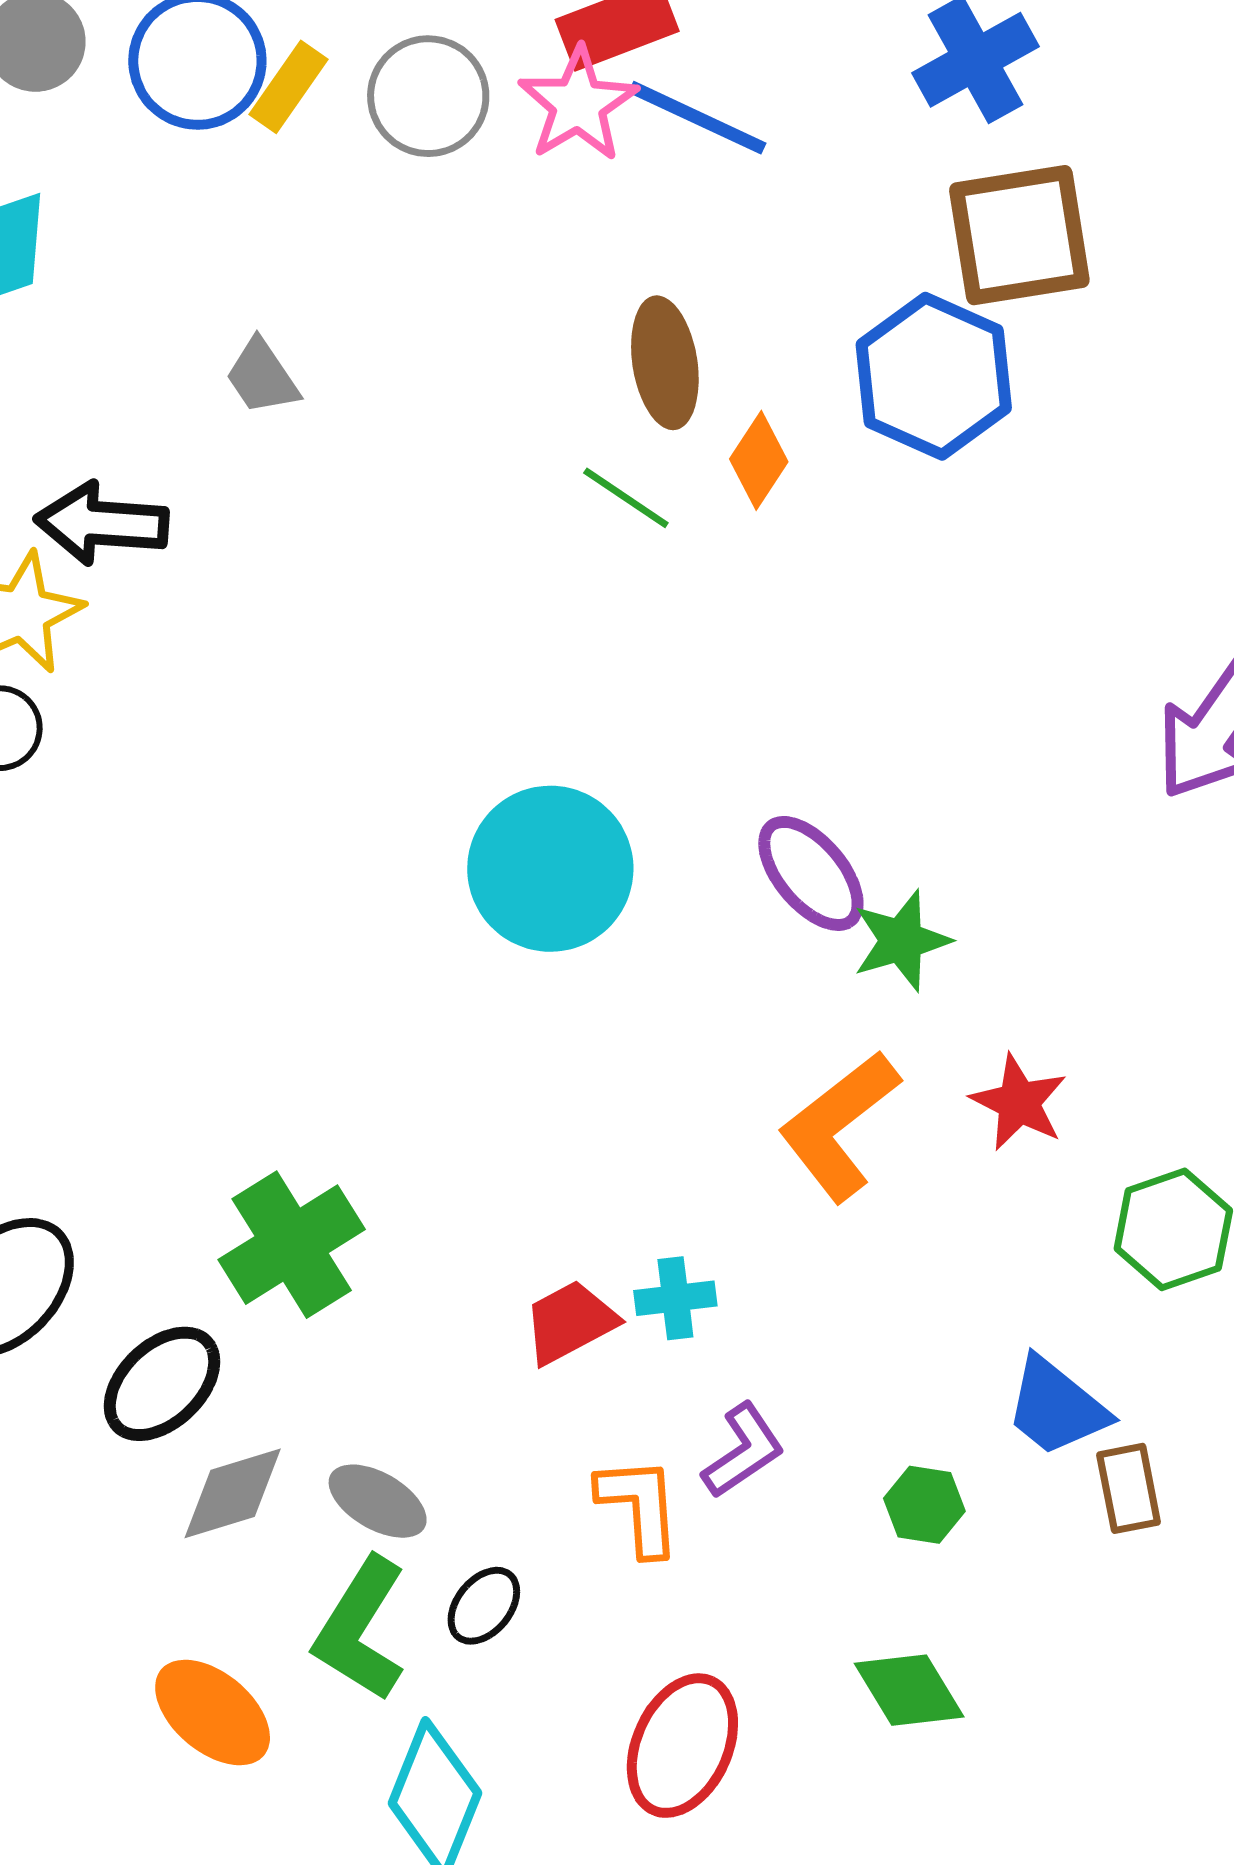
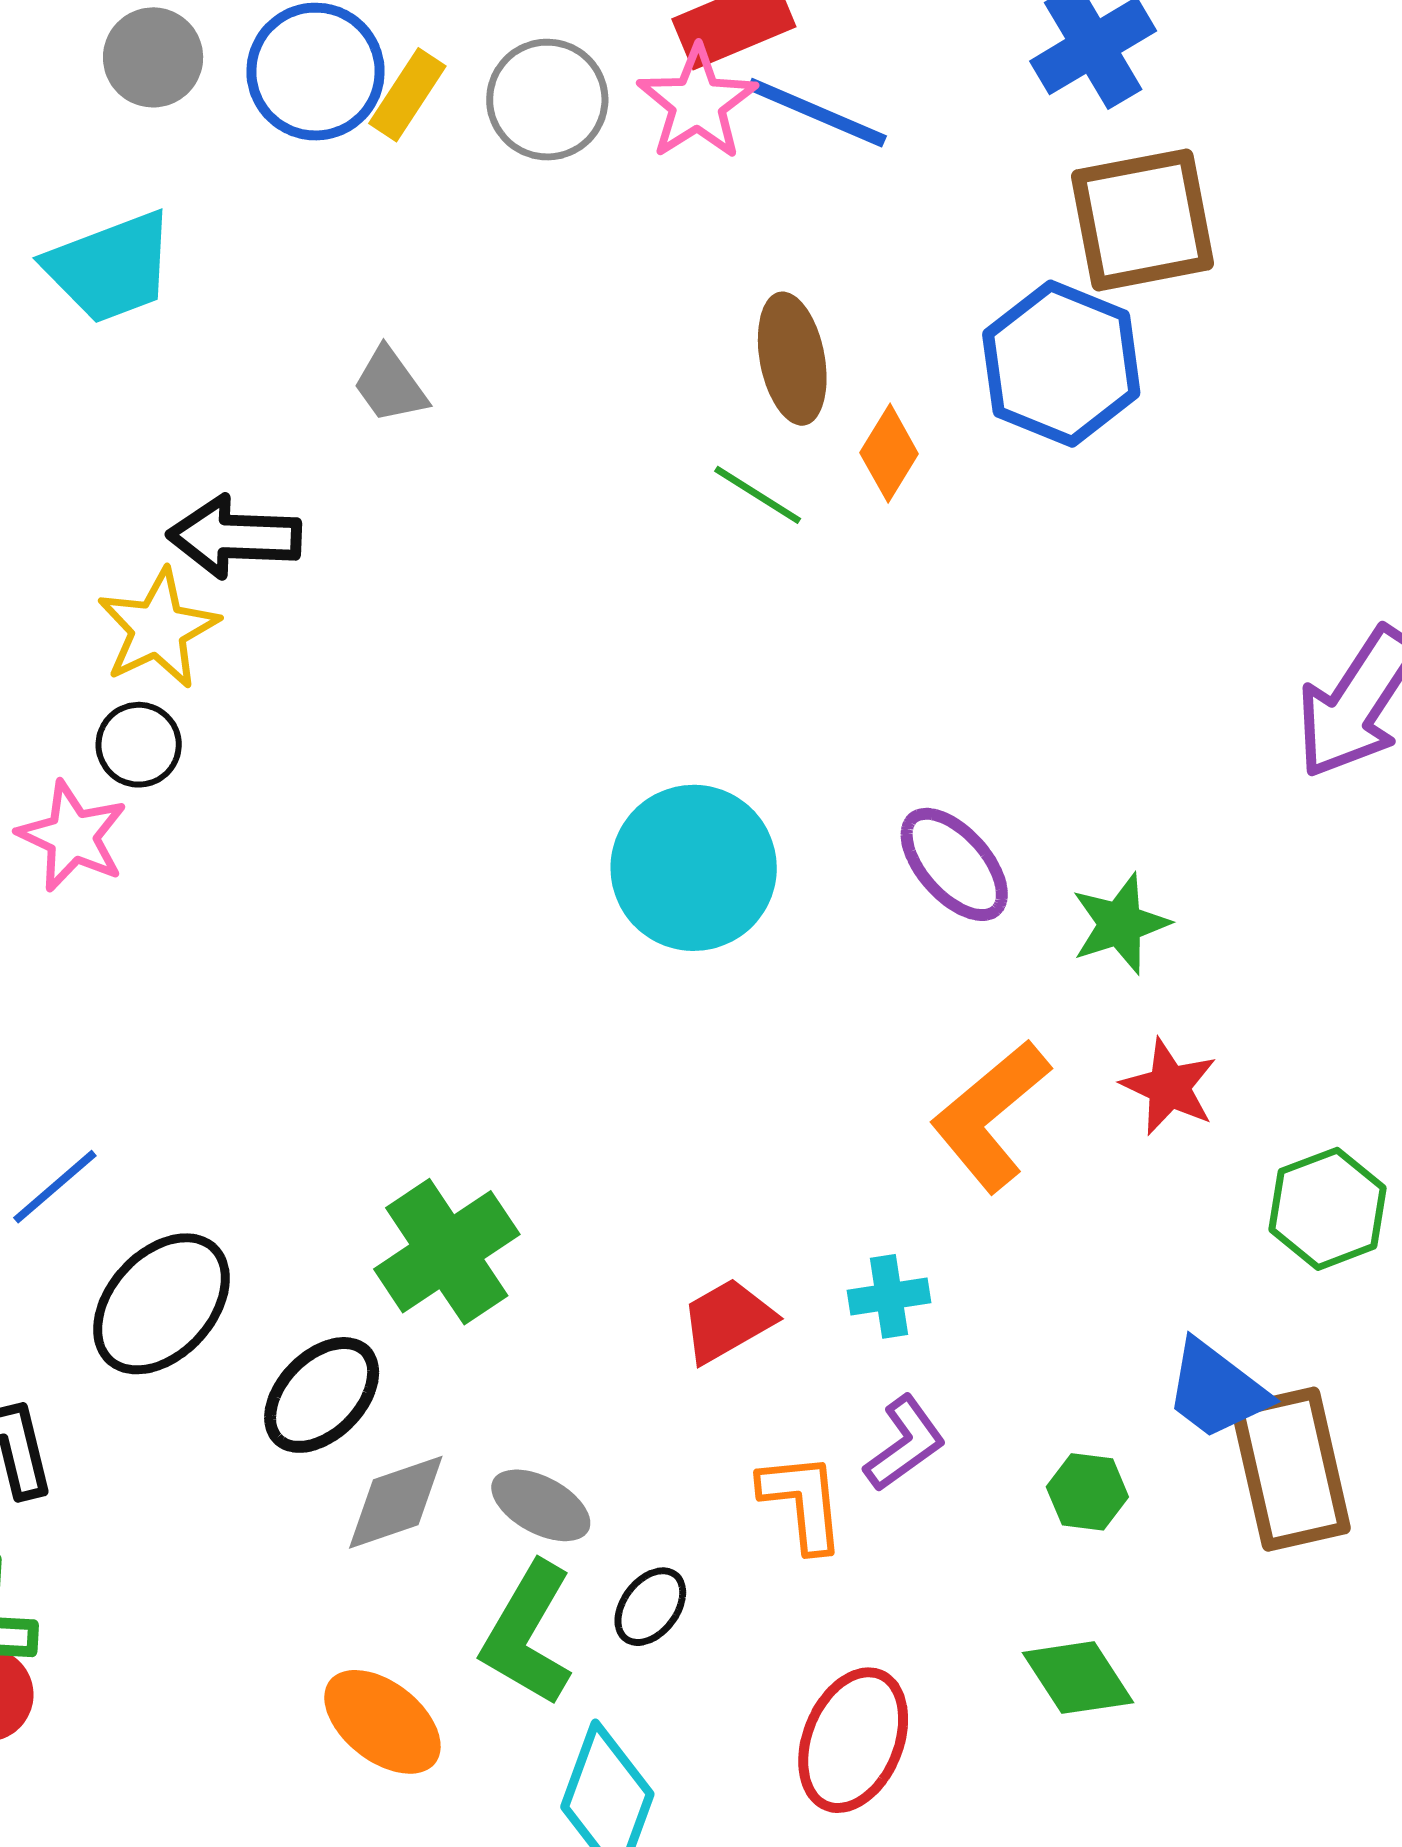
green star: (901, 941) -> (1120, 924), moved
cyan cross: (675, 1298) -> (889, 1296), moved
brown rectangle: (1129, 1488) -> (1291, 1469), size x1.8

